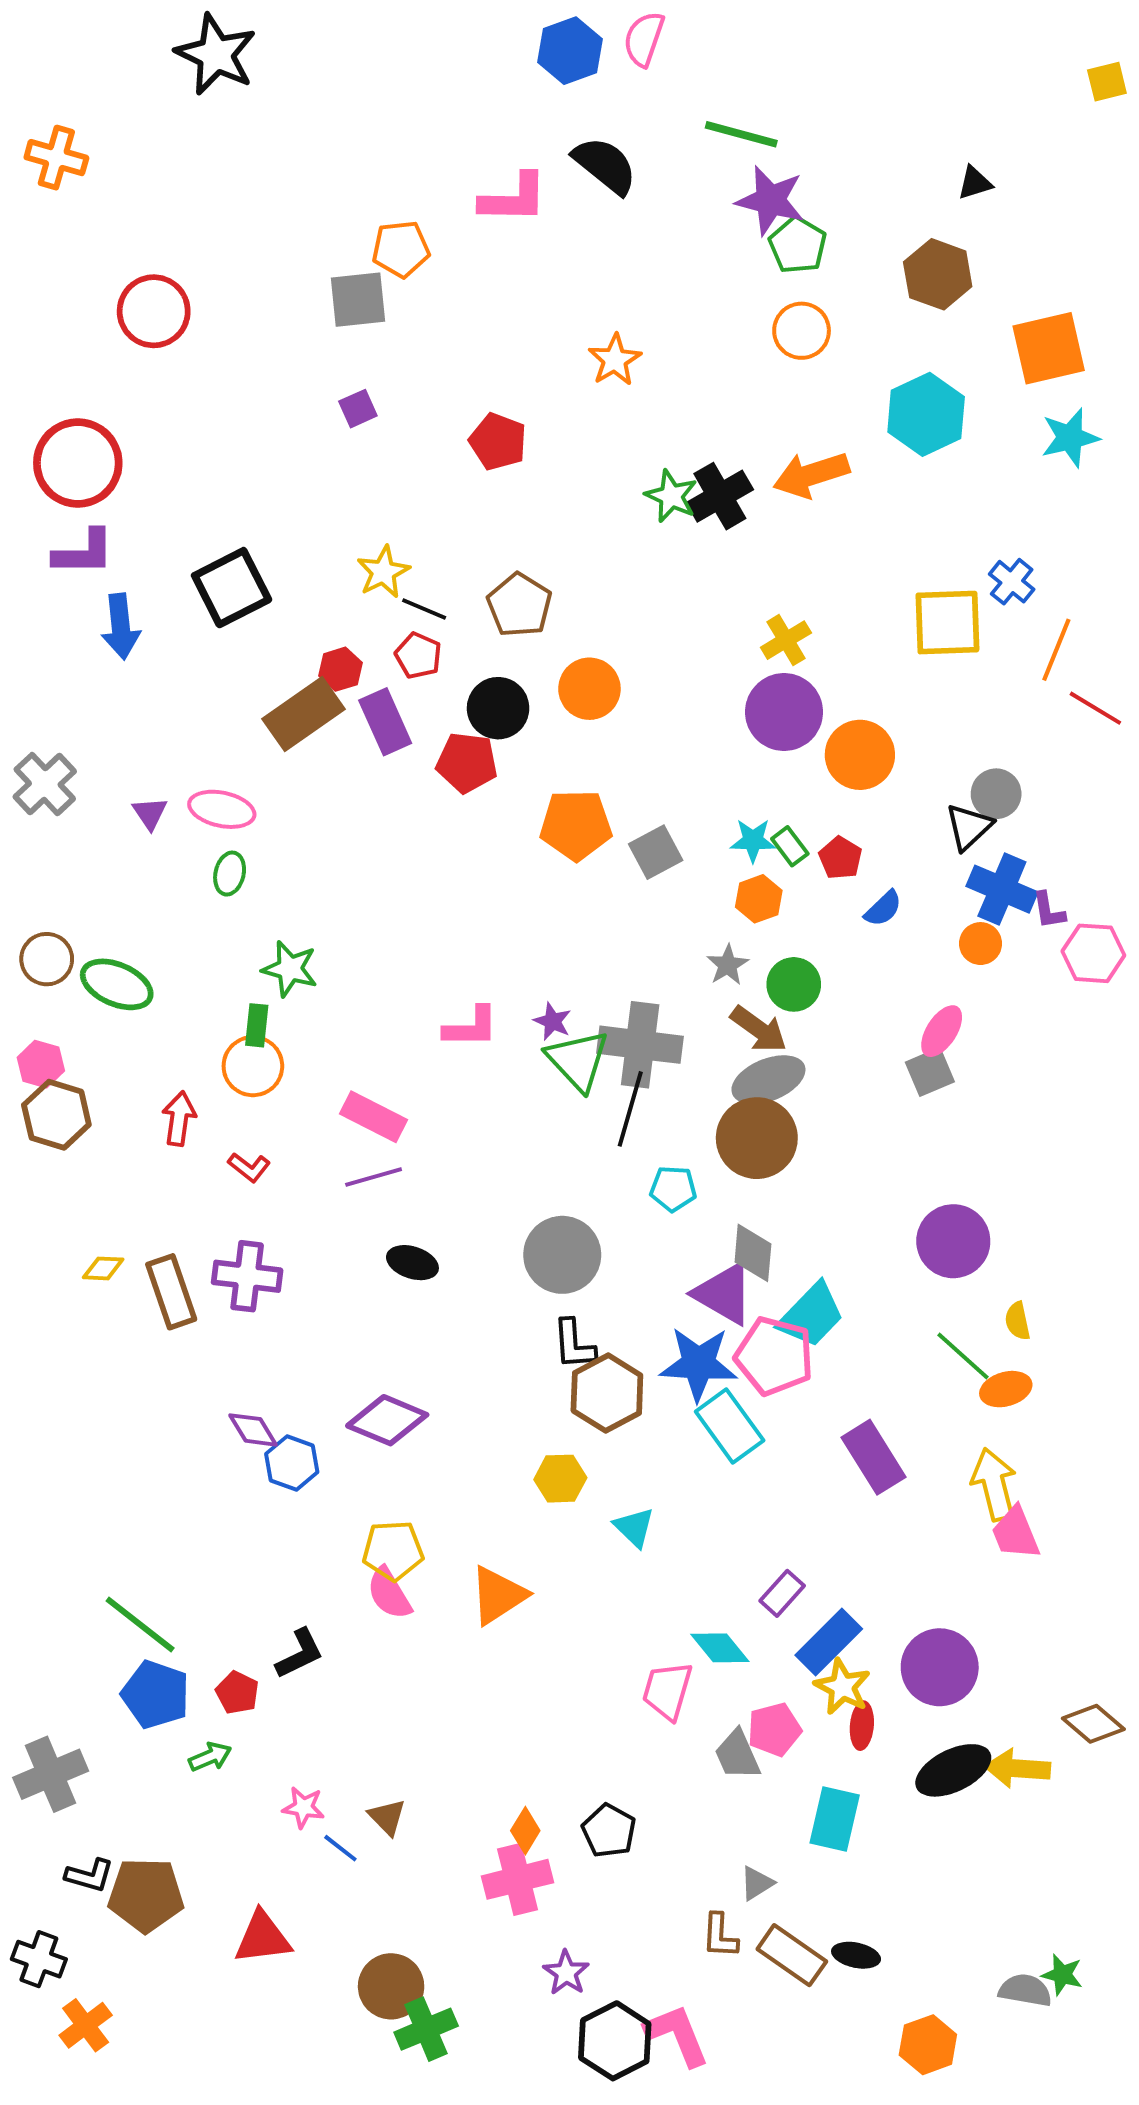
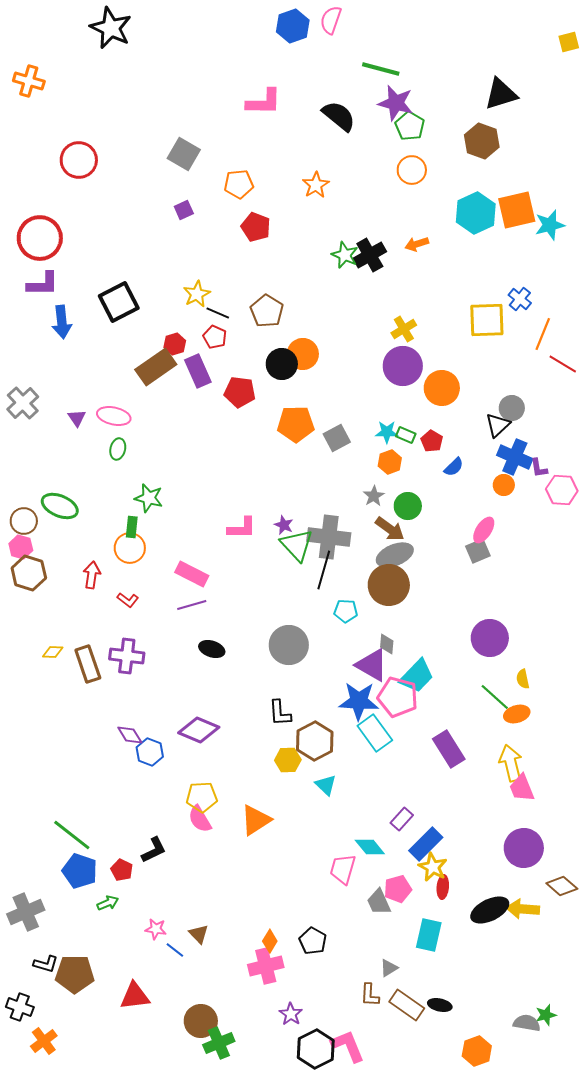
black semicircle: (605, 165) -> (339, 116), moved
black triangle: (975, 183) -> (501, 94), size x1.8
orange pentagon: (401, 249) -> (239, 184), moved
gray square: (358, 300) -> (184, 154), turned 36
orange square: (1049, 348) -> (517, 210), moved
orange arrow: (811, 475) -> (417, 244), size x0.6
black circle: (498, 708) -> (282, 364), moved
green rectangle: (790, 846) -> (406, 435), turned -30
brown circle: (47, 959) -> (24, 521), moved
gray diamond: (753, 1253) -> (387, 644), size x0.7
black L-shape: (574, 1344) -> (280, 713), moved
brown hexagon: (607, 1393) -> (315, 741), moved
purple circle: (940, 1667) -> (524, 848), moved
green star: (1062, 1975) -> (546, 1015), turned -30

